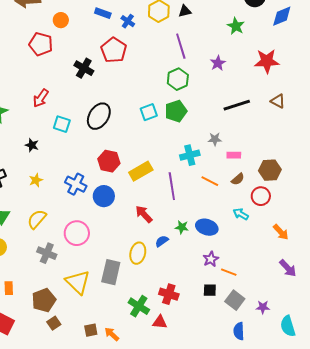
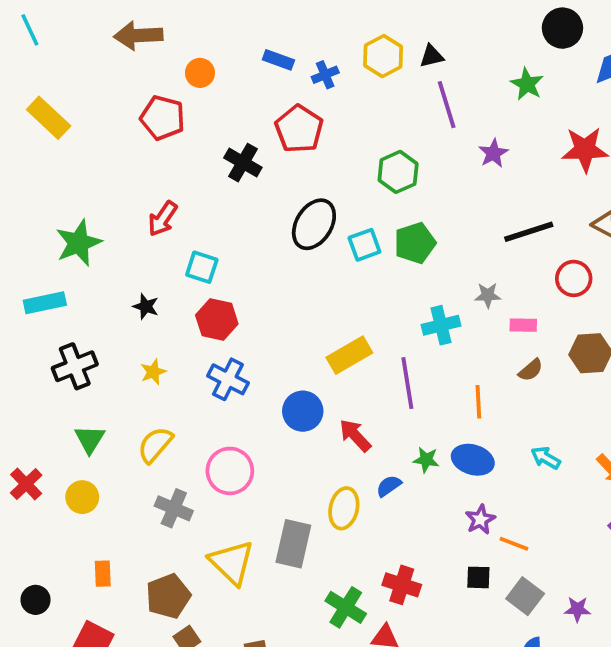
blue cross: (128, 21) -> (325, 75), turned 32
purple line: (181, 46) -> (447, 105), moved
green hexagon: (178, 79) -> (398, 172), moved
black ellipse: (99, 116) -> (314, 224), moved
red hexagon: (109, 161) -> (217, 320), moved
orange line: (210, 181) -> (478, 402), moved, turned 60
blue circle: (104, 196) -> (303, 411), moved
red circle: (261, 196) -> (574, 278), moved
cyan arrow: (241, 214) -> (546, 458), moved

